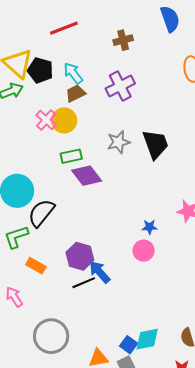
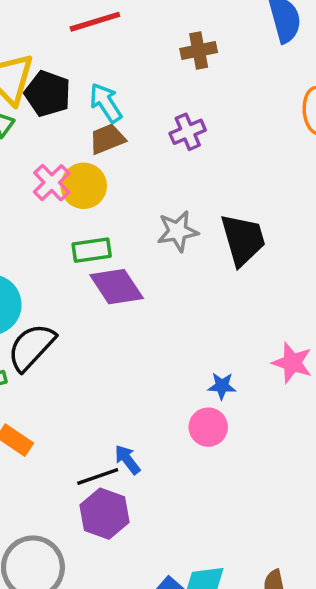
purple cross: (120, 86) -> (188, 132), size x0.7
purple hexagon: (80, 256) -> (104, 514), moved
blue arrow: (100, 272) -> (127, 460), size x0.7

